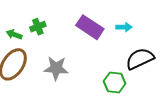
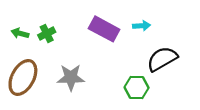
green arrow: (14, 34) -> (20, 33), moved

